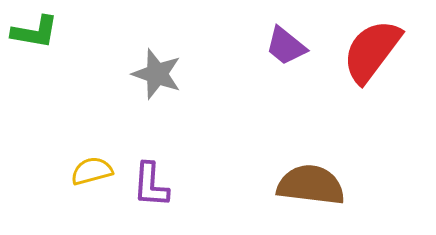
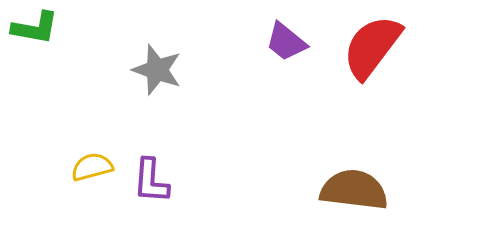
brown semicircle: (311, 185) -> (354, 190), moved

